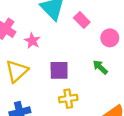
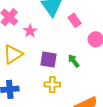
green arrow: (100, 67) -> (74, 61), moved

